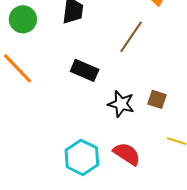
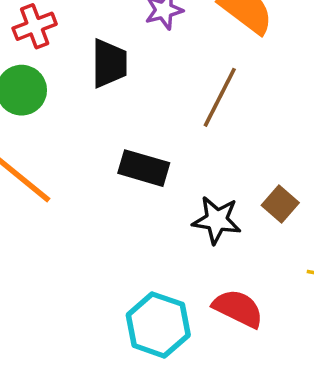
brown square: (157, 99) -> (280, 204), turned 30

